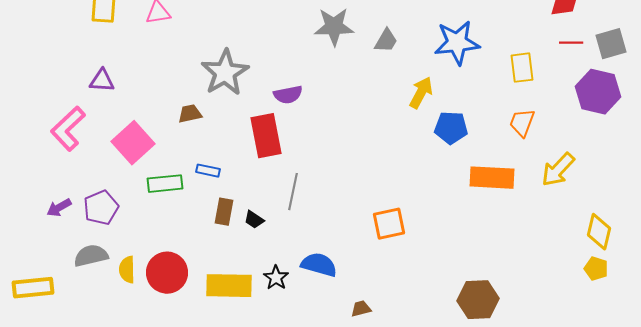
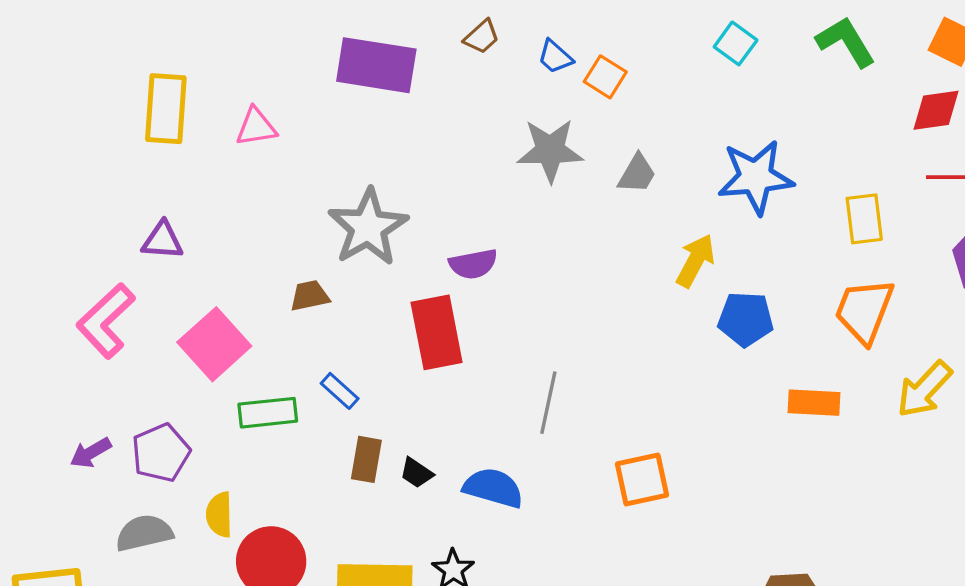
orange trapezoid: (522, 123) -> (864, 311), size x1.4
blue rectangle: (208, 171) -> (340, 391), turned 30
orange rectangle: (492, 178) -> (814, 403), size x0.7
gray line: (293, 192) -> (548, 403), moved
blue semicircle: (319, 265) -> (493, 488), moved
yellow semicircle: (127, 270) -> (219, 515), moved

